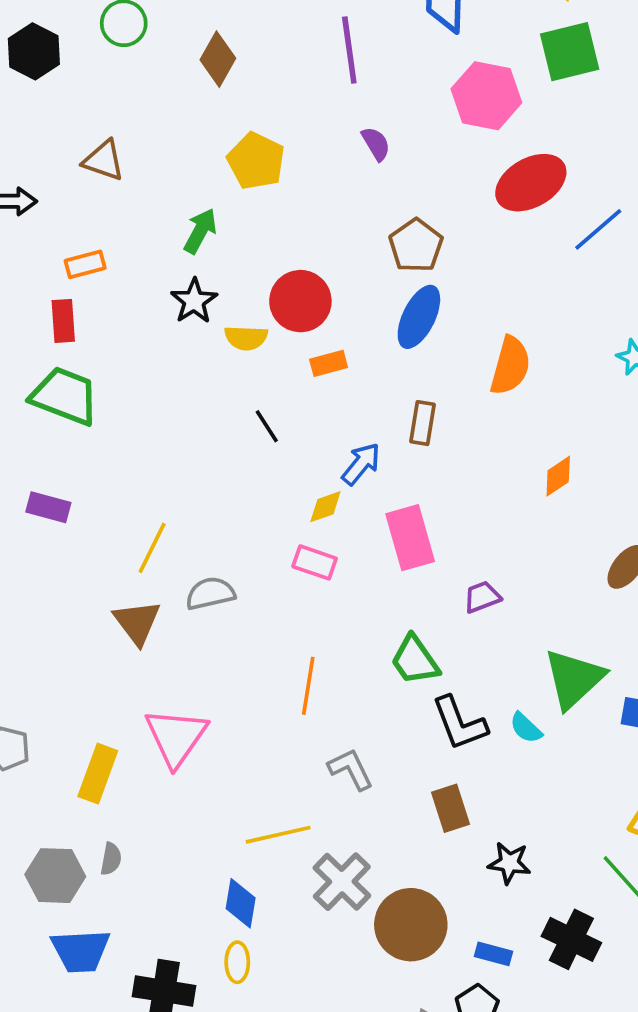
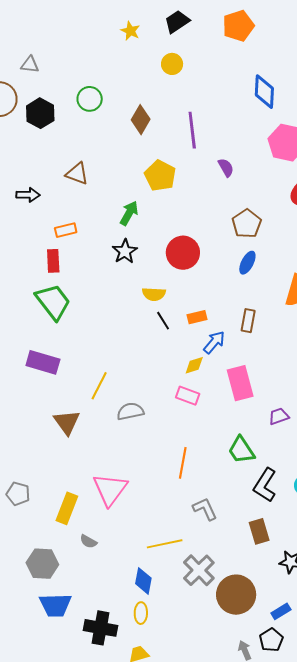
purple line: (349, 50) -> (192, 130), moved
blue ellipse: (419, 317) -> (247, 263), size x0.7
yellow semicircle: (246, 338) -> (154, 294), moved
orange rectangle: (329, 363) -> (197, 317), moved
green trapezoid: (65, 396) -> (53, 302), turned 30
purple rectangle: (48, 507) -> (43, 362), size x1.4
brown triangle: (137, 622) -> (67, 422), moved
black L-shape: (459, 723) -> (265, 485), turned 52
gray semicircle: (111, 859) -> (88, 541), moved, turned 108
blue rectangle: (494, 954) -> (281, 611), turned -48

